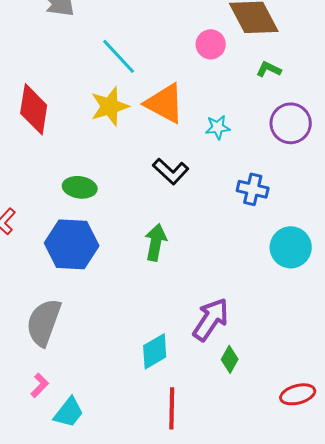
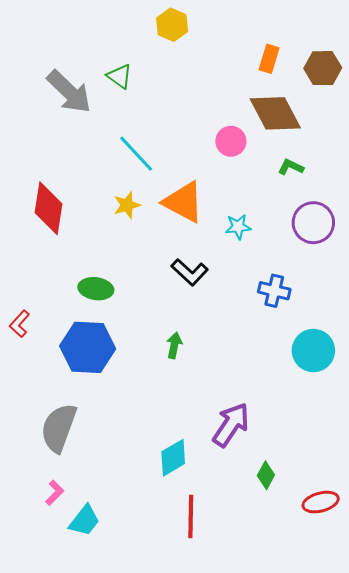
yellow star: (110, 106) -> (127, 205), size x0.7
green arrow: (156, 242) -> (174, 345), size x0.7
green diamond: (230, 359) -> (266, 475), moved

